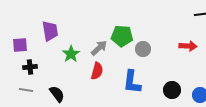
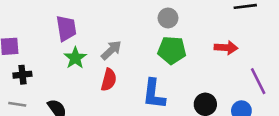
purple trapezoid: (50, 31) -> (66, 28), moved
green pentagon: (122, 36) -> (172, 50), moved
gray circle: (143, 49) -> (168, 18), moved

